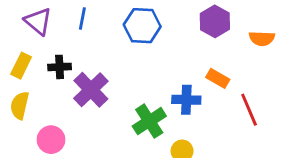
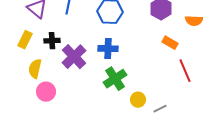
orange rectangle: (218, 78) -> (170, 43), moved
blue cross: (186, 100) -> (108, 49), moved
yellow semicircle: (20, 105) -> (35, 69), moved

